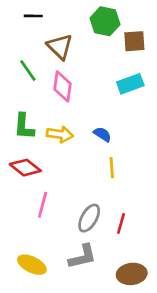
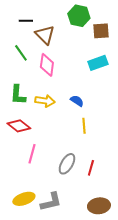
black line: (33, 16) -> (26, 21), moved
gray L-shape: (82, 257) -> (51, 202), moved
yellow ellipse: (32, 265) -> (24, 199), turned -45

